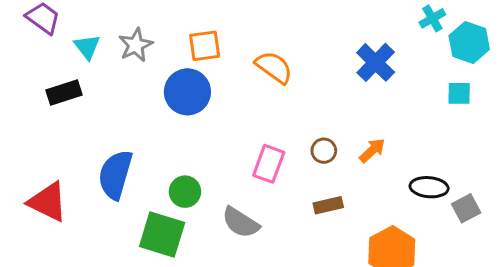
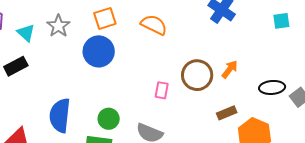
brown circle: (324, 151) -> (197, 75), size x1.8
pink rectangle: (269, 164) -> (162, 90), size x0.7
brown rectangle: (328, 205) -> (227, 113), moved

